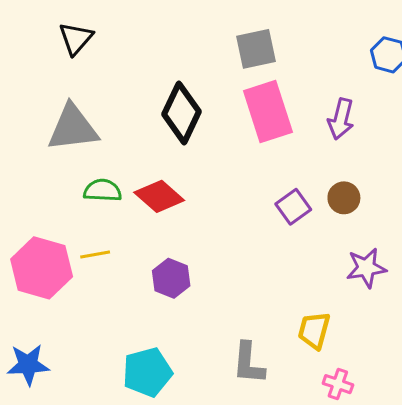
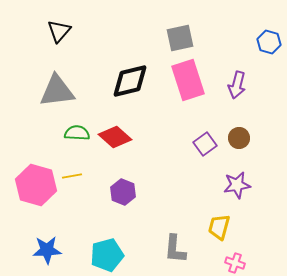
black diamond: (182, 113) -> (130, 81), turned 51
purple star: (366, 268) -> (237, 185), moved
blue star: (28, 365) -> (47, 250), moved

